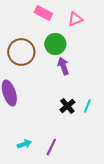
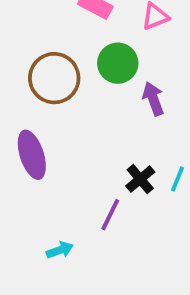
purple arrow: (63, 66) -> (153, 99), moved
purple line: (51, 147) -> (110, 215), moved

